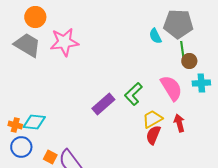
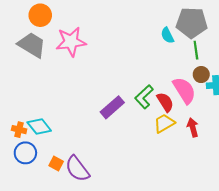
brown circle: (189, 61) -> (201, 75), moved
cyan diamond: (34, 122) -> (39, 126), turned 45
red semicircle: (153, 135) -> (165, 102), moved, turned 126

